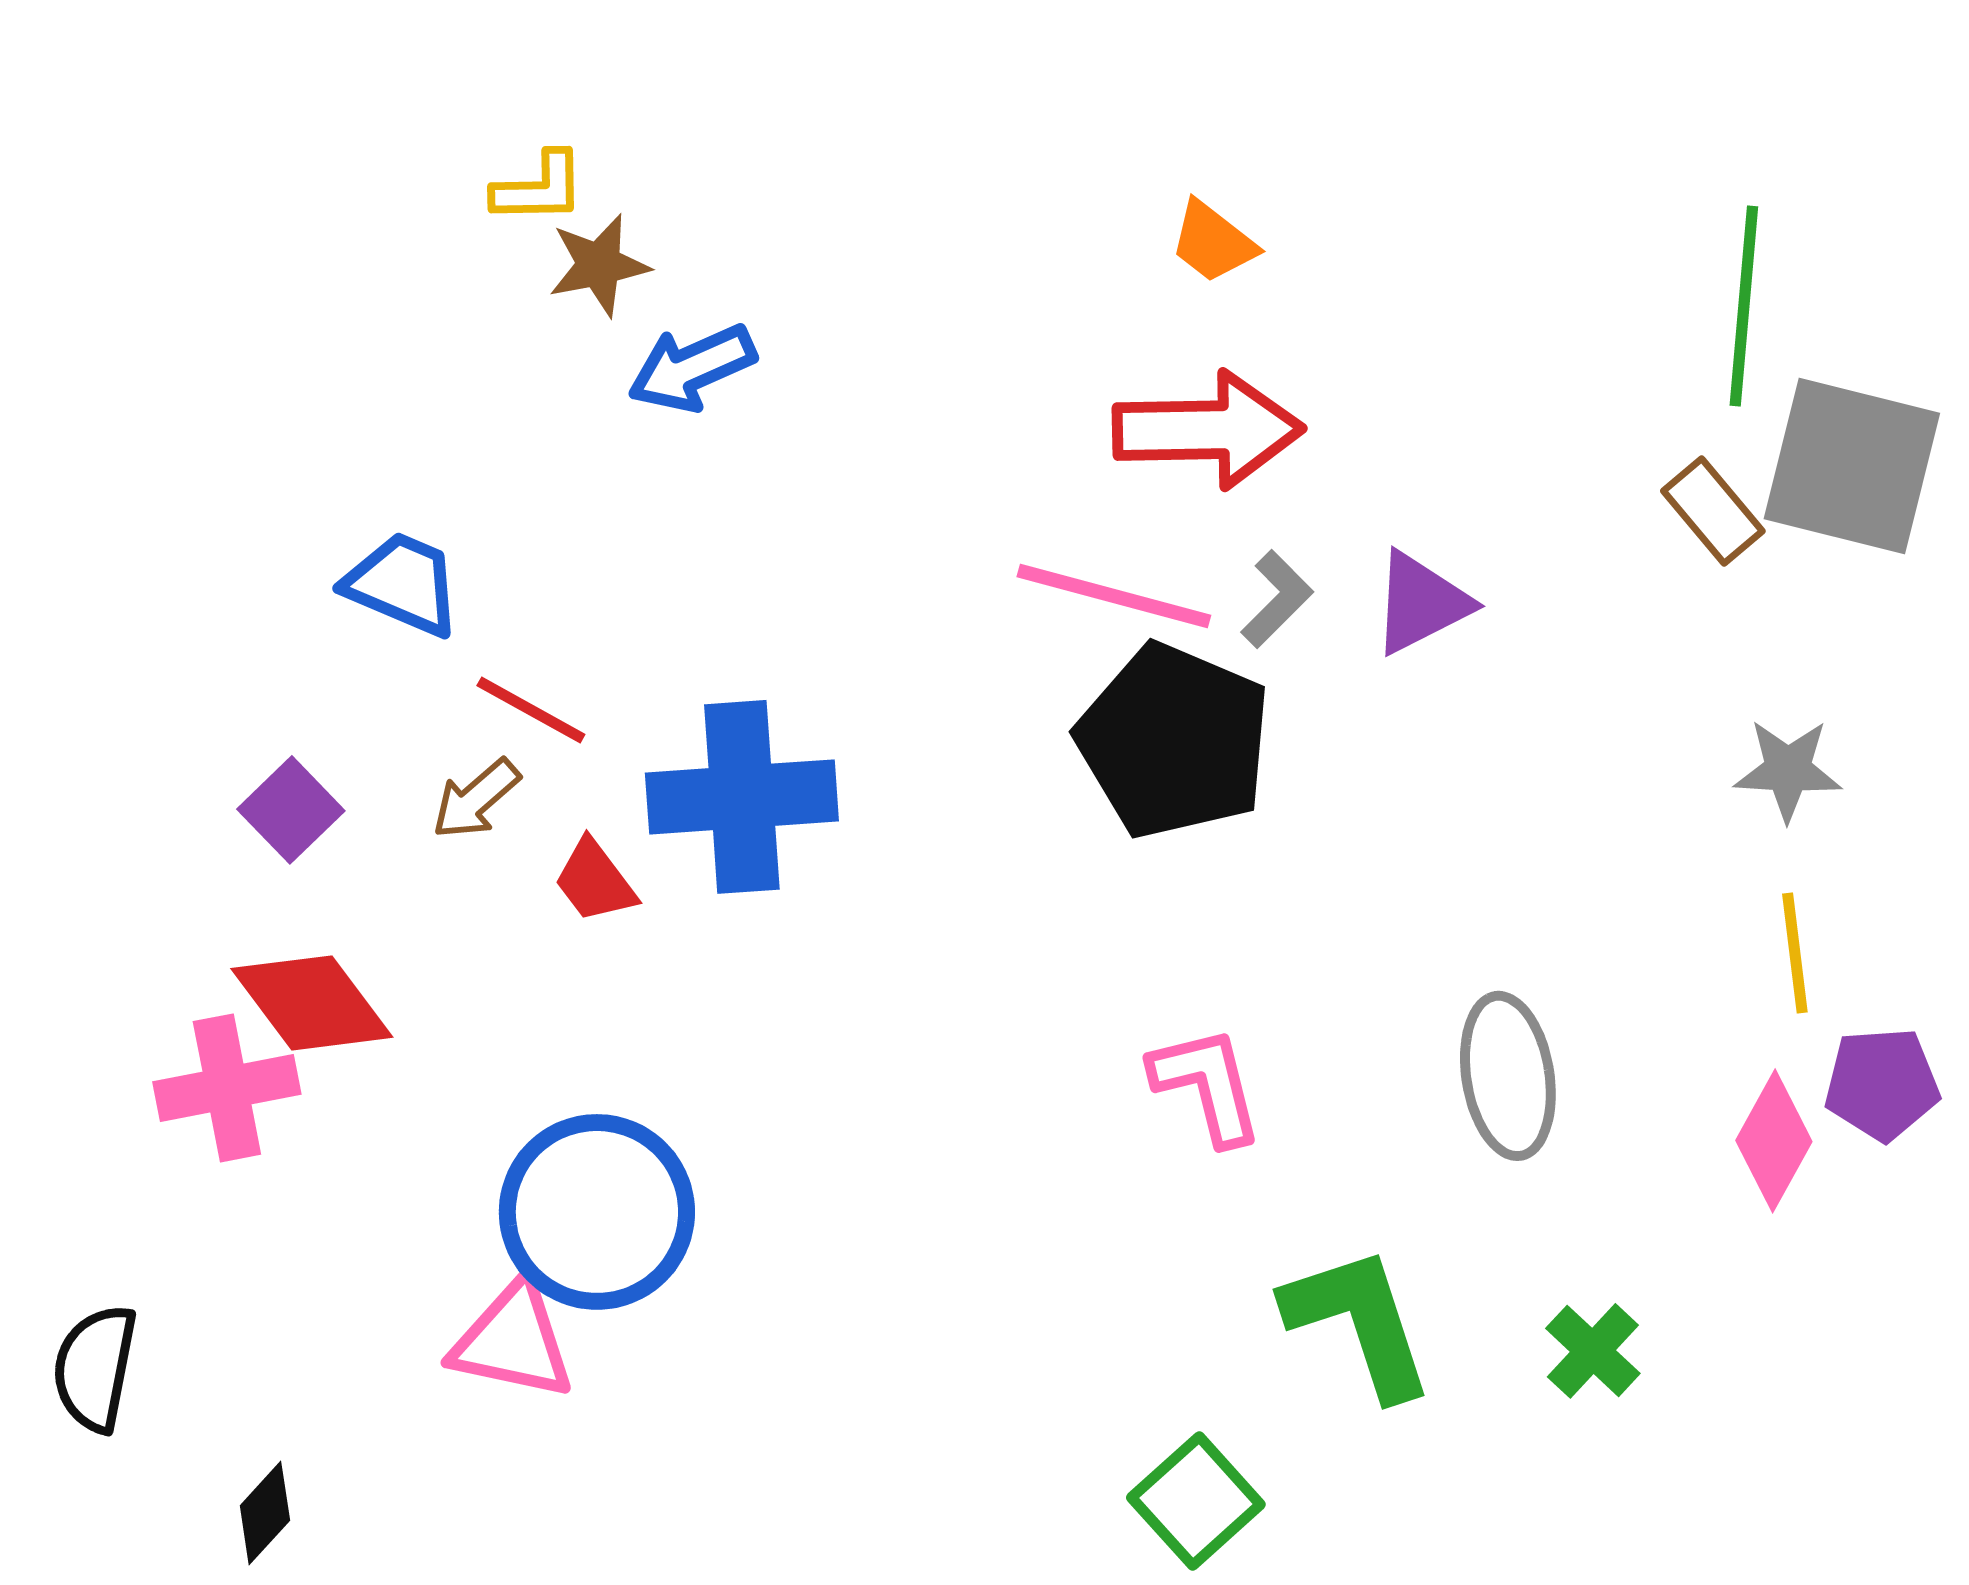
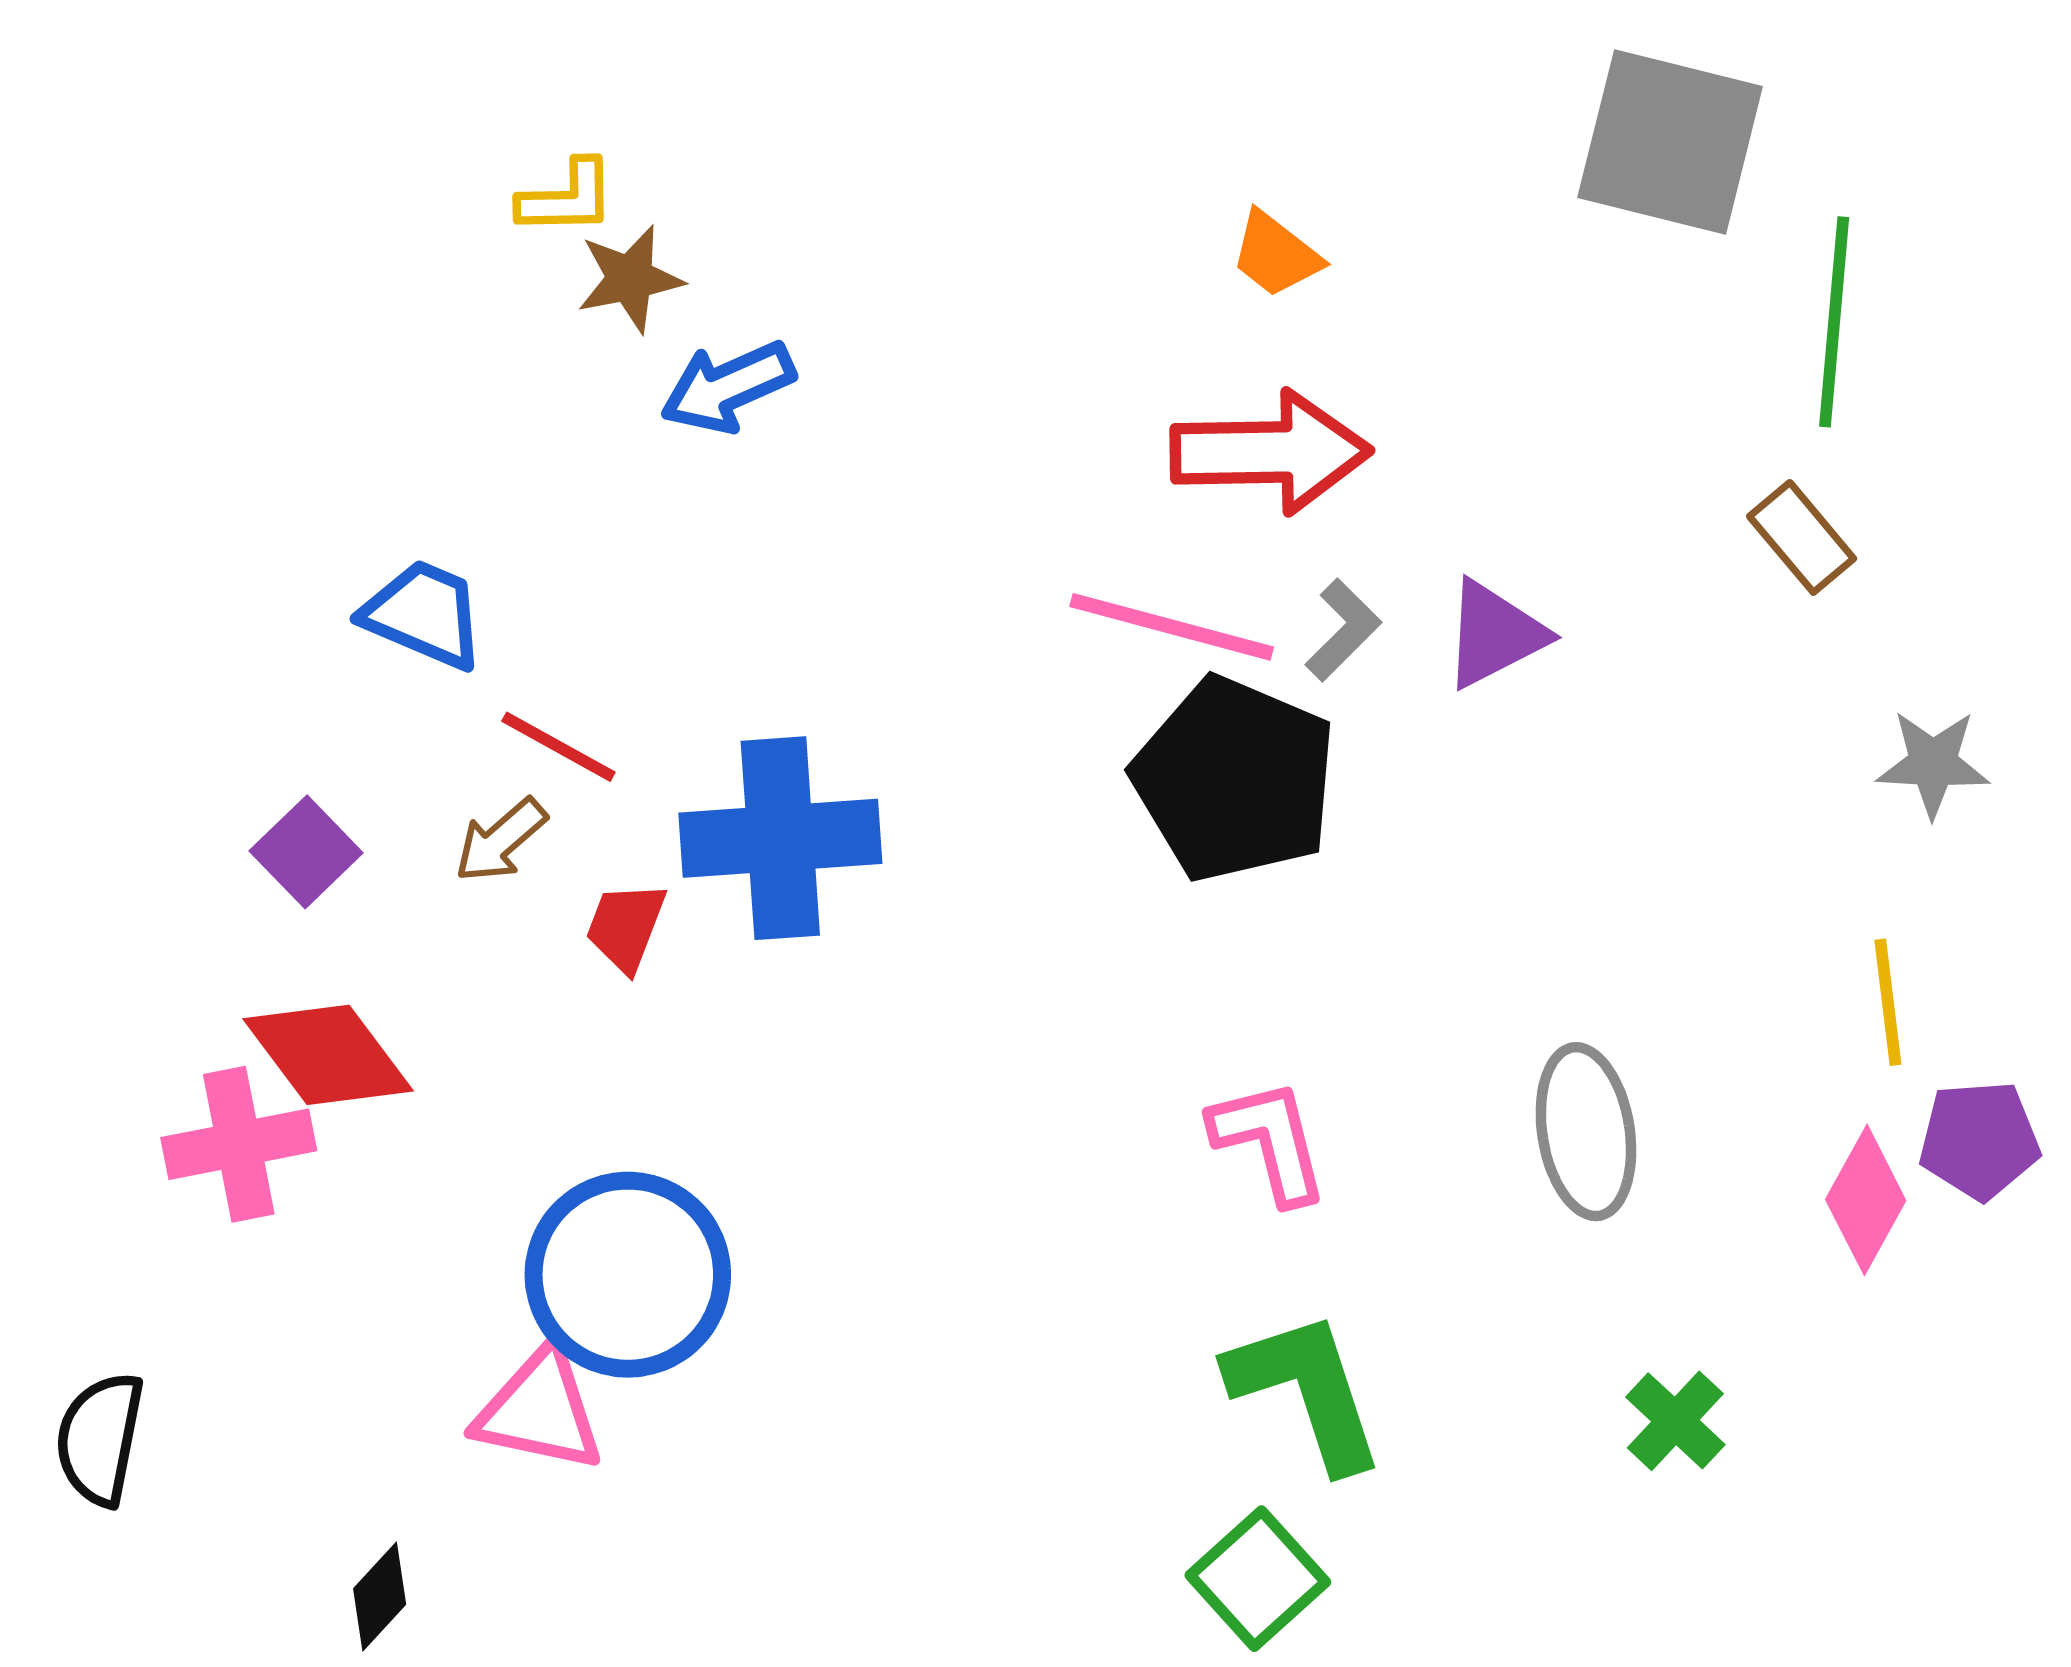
gray square: (1852, 466) -> (1670, 142), moved
gray star: (1788, 770) -> (1933, 764), moved
red trapezoid: (595, 881) -> (626, 927), turned 58
green L-shape: (1359, 1322) -> (1306, 1390), moved
black diamond: (265, 1513) -> (380, 1596), moved

